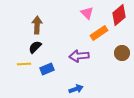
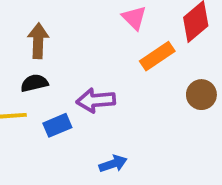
black semicircle: (35, 47) -> (34, 83), turned 32
purple arrow: (79, 56) -> (96, 100), moved

